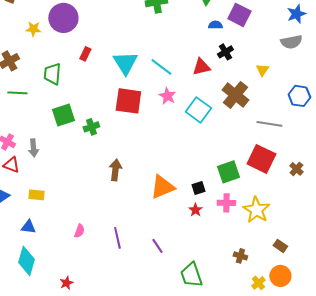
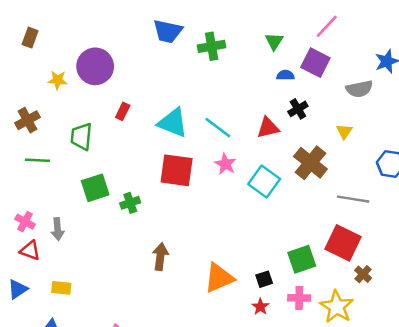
gray semicircle: (291, 42) -> (359, 89), moved
cyan triangle: (125, 63) -> (173, 123), turned -36
brown cross: (296, 169) -> (363, 274), moved

